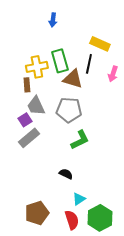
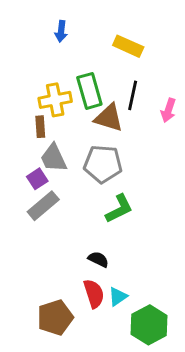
blue arrow: (53, 20) -> (61, 31), moved
yellow rectangle: (100, 44) -> (128, 46), moved
red semicircle: (72, 220) -> (94, 294), moved

